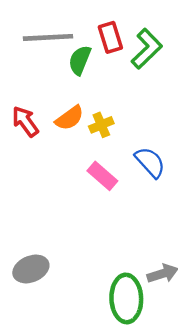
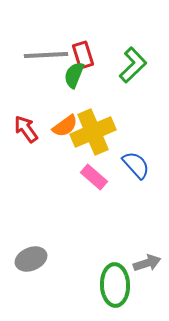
red rectangle: (110, 37) -> (83, 55), moved
yellow cross: (101, 125) -> (93, 132), size x2.0

